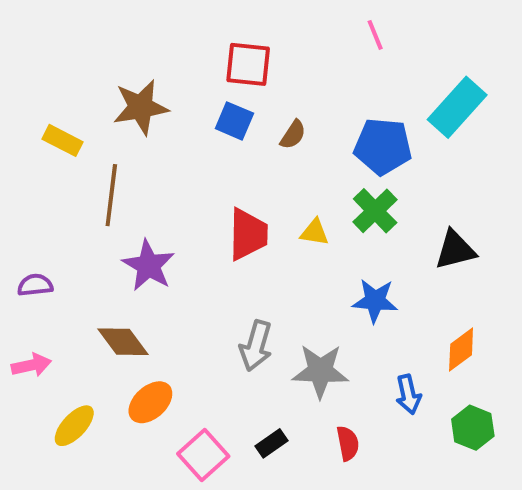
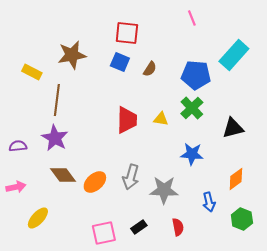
purple star: (148, 266) -> (55, 138), moved
orange ellipse: (150, 402) -> (95, 182), moved
pink square: (203, 455) -> (104, 233), turned 30

